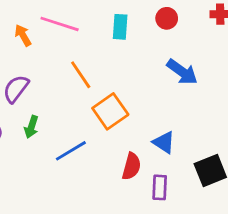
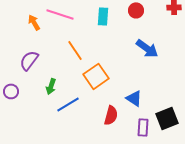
green arrow: (31, 127) -> (51, 86), moved
purple rectangle: (160, 187) -> (143, 127), moved

